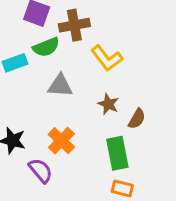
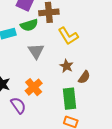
gray triangle: (60, 86) -> (36, 51), turned 48

